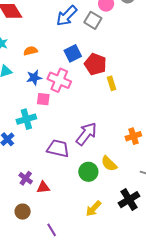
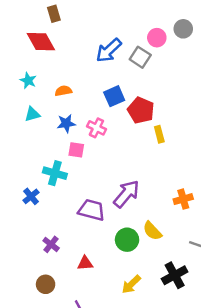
pink cross: (59, 80) -> (96, 128), size x0.7
cyan cross: (26, 119) -> (55, 173), turned 30
red triangle: (43, 187) -> (85, 263), moved

